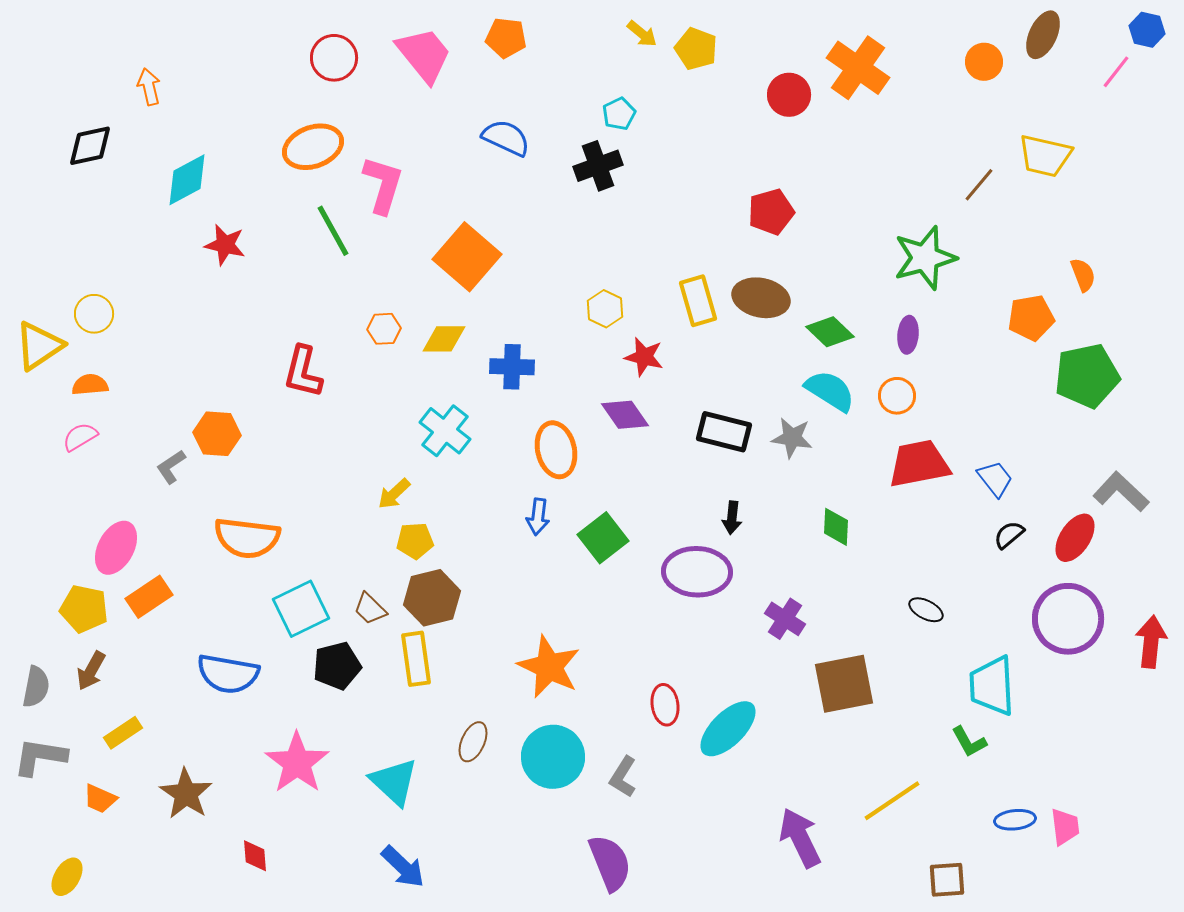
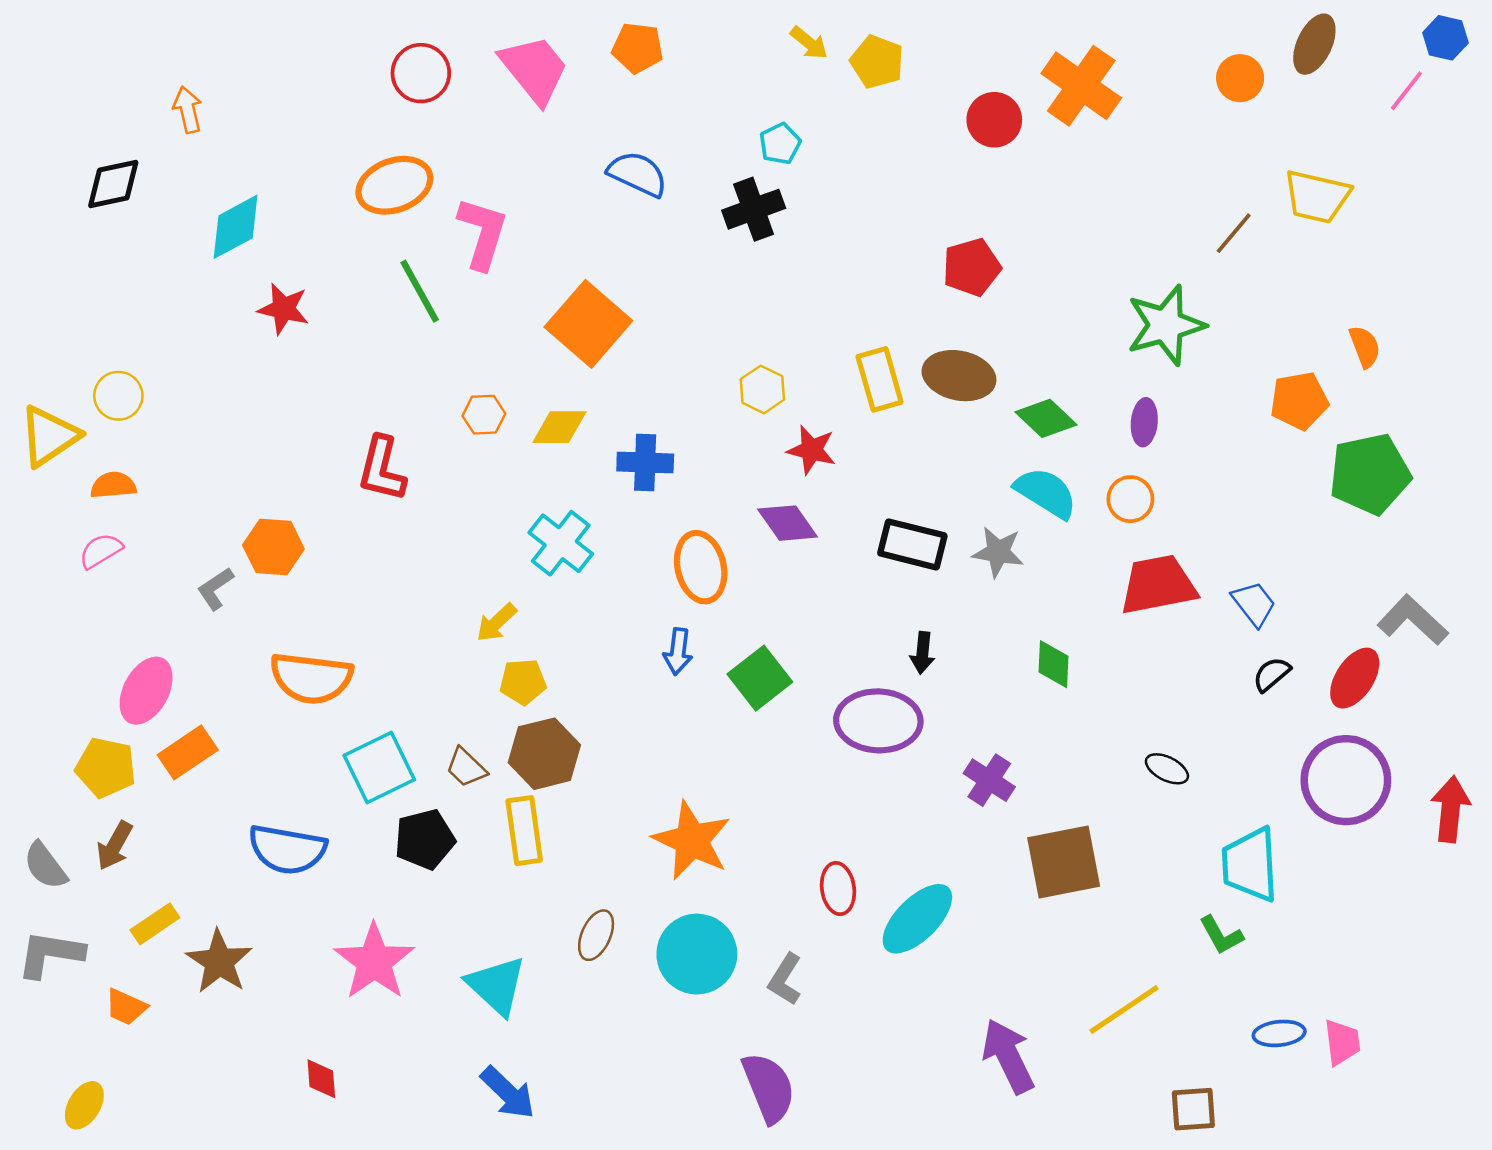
gray semicircle: (36, 687) -> (45, 866), turned 132
brown star: (186, 794) -> (219, 962), moved

